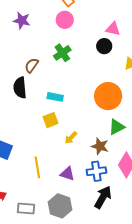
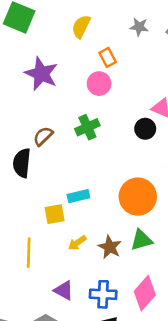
purple star: (22, 21) -> (41, 74), size x1.4
cyan rectangle: (55, 97) -> (78, 196), moved, turned -35
brown star: (100, 146) -> (110, 247), moved
yellow line: (37, 167) -> (29, 253), moved

